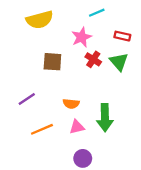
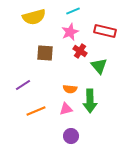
cyan line: (97, 13) -> (73, 11), moved
red rectangle: (122, 36) -> (105, 31), size x1.5
green triangle: (119, 62) -> (99, 66), moved
orange semicircle: (71, 104) -> (70, 89), moved

